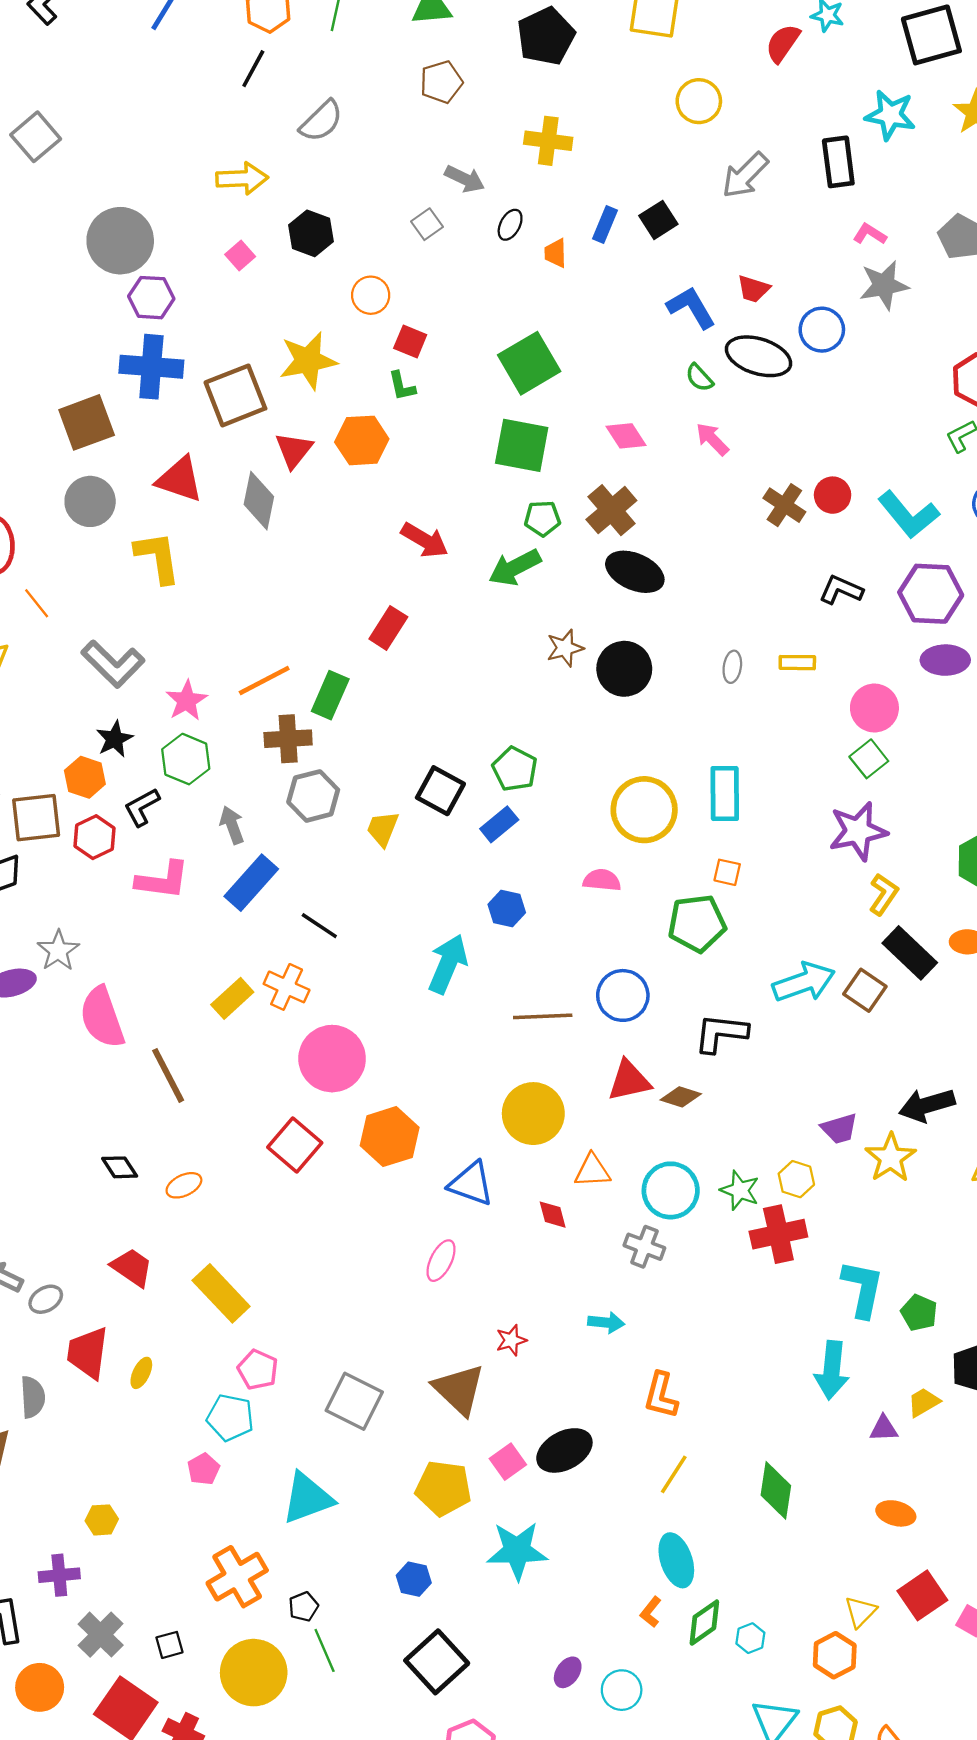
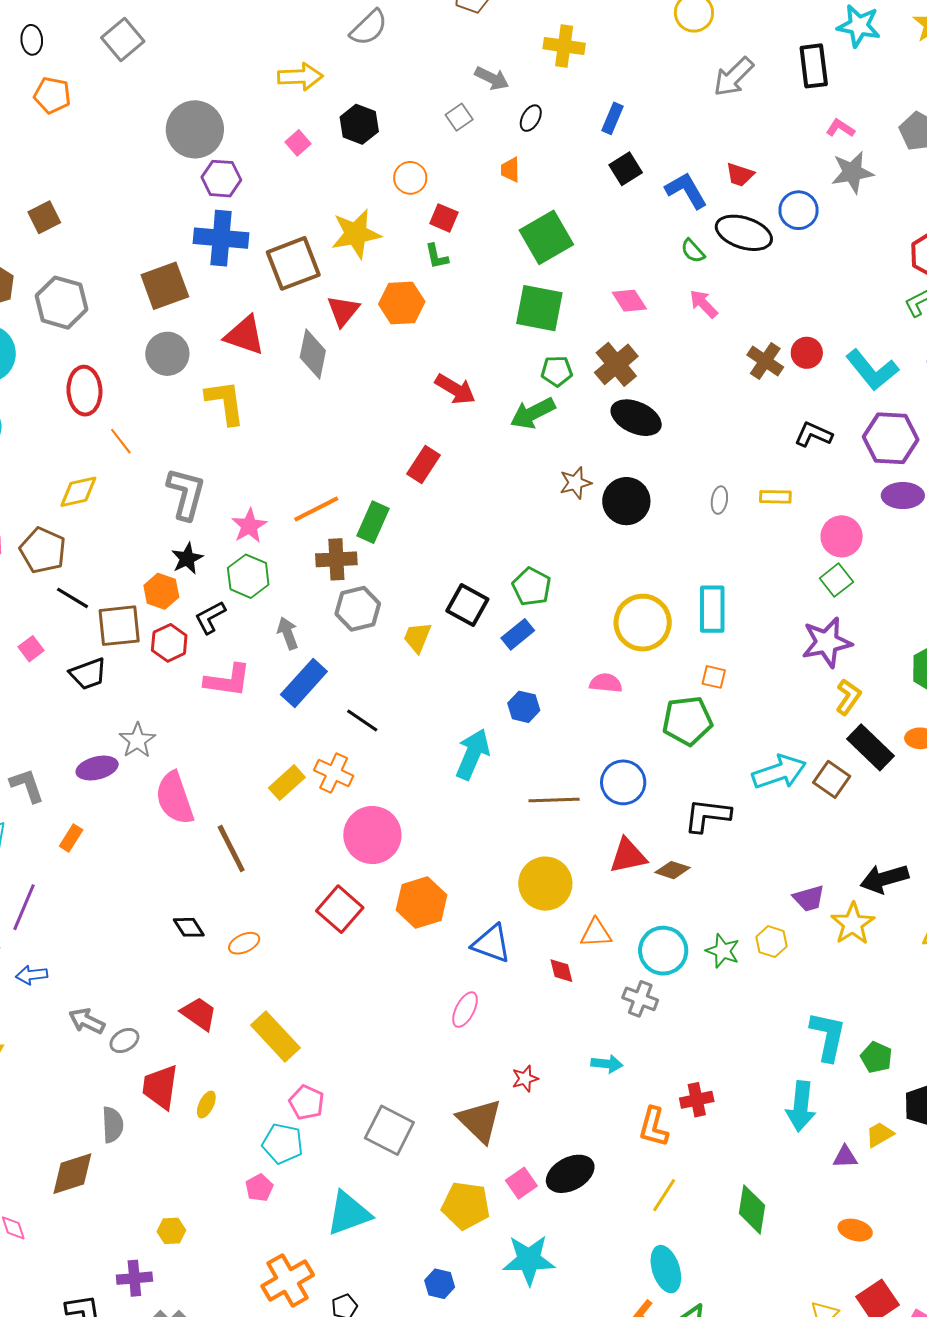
black square: (658, 220) -> (626, 169), moved
orange trapezoid: (556, 253) -> (510, 170), moved
gray L-shape: (113, 664) -> (186, 494), turned -120
red cross: (778, 1234) -> (697, 1100), moved, size x0.7

